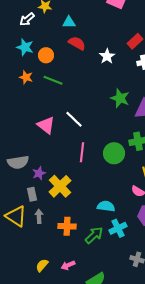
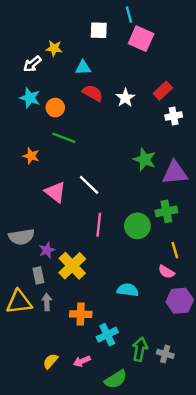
white star: (107, 56) -> (125, 98), moved
orange star: (26, 77) -> (31, 156), moved
yellow triangle: (16, 216) -> (19, 302), turned -40
cyan cross: (118, 228) -> (107, 335), moved
green arrow: (94, 235) -> (140, 349), moved, turned -36

